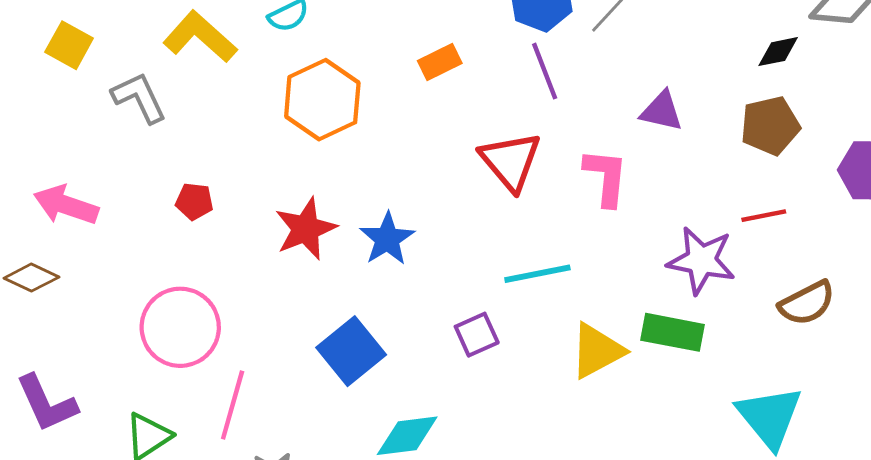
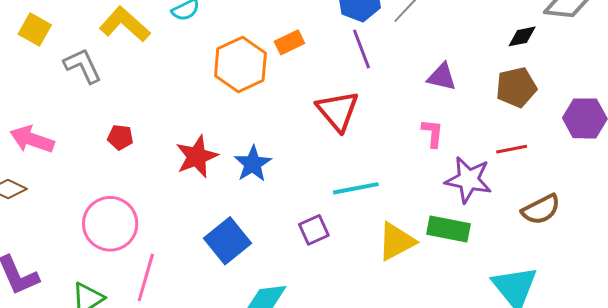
orange hexagon: (322, 100) -> (240, 65), moved
pink L-shape: (606, 177) -> (433, 133), moved, size x0.7

